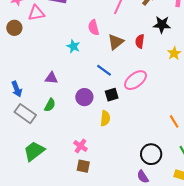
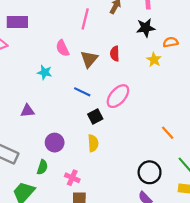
black star: (162, 25) -> (146, 28), moved
purple circle: (84, 97) -> (55, 143), moved
green semicircle: (50, 105) -> (42, 167), moved

